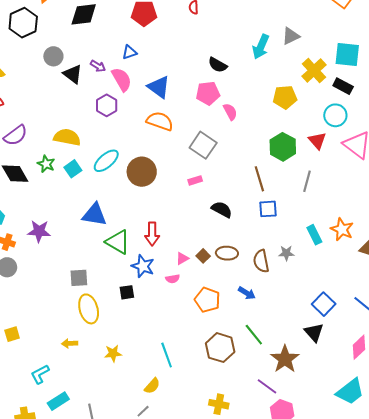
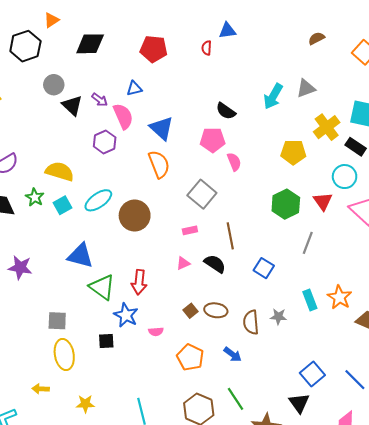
orange semicircle: (160, 121) -> (159, 164), turned 44
brown line: (259, 179) -> (230, 236), moved
blue square: (268, 209) -> (264, 268), turned 30
pink triangle: (182, 258) -> (183, 263), moved

